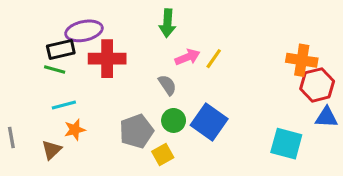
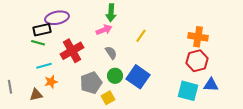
pink arrow: (187, 57) -> (104, 30), moved
red cross: (107, 59) -> (72, 51), moved, turned -30
red hexagon: (317, 85) -> (197, 61), moved
blue triangle: (326, 117) -> (211, 85), moved
brown triangle: (52, 150) -> (36, 95), turned 32

